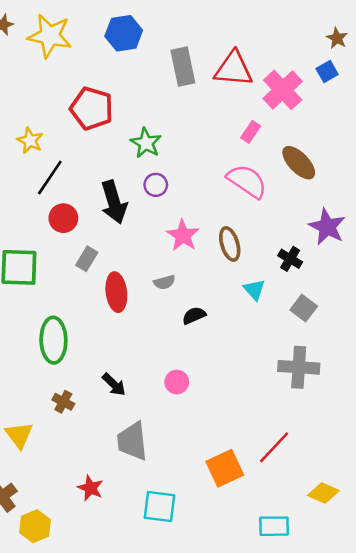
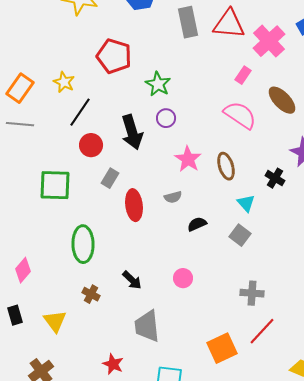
gray square: (304, 308) -> (240, 235), moved
gray cross: (299, 367) -> (252, 293), moved, size x0.7

